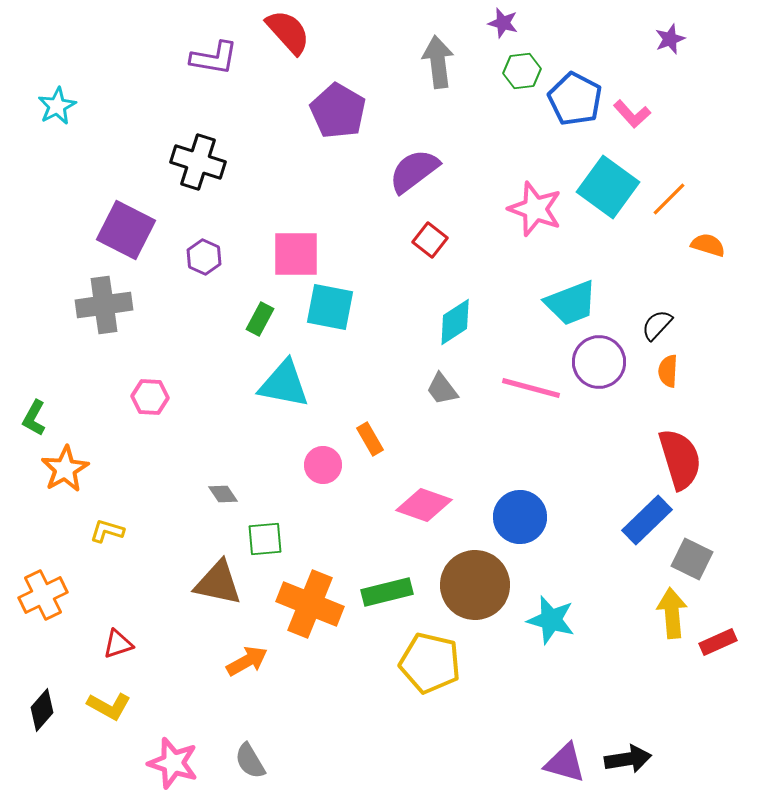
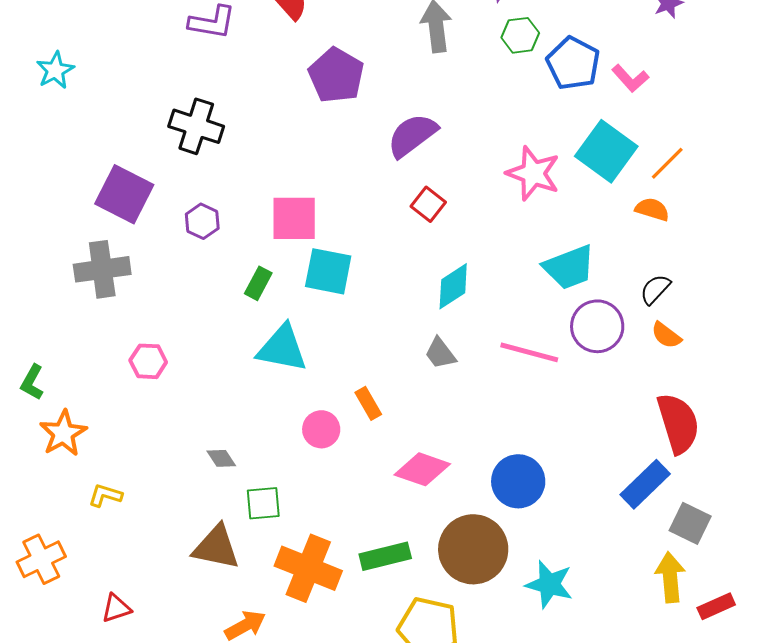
orange semicircle: (708, 245) -> (652, 209), moved
orange semicircle: (668, 371) -> (666, 335), turned -56

